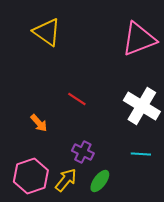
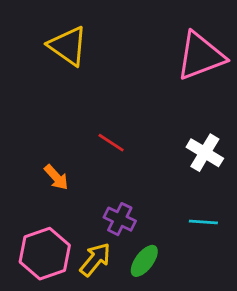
white cross: (142, 106) -> (205, 153), size x0.7

